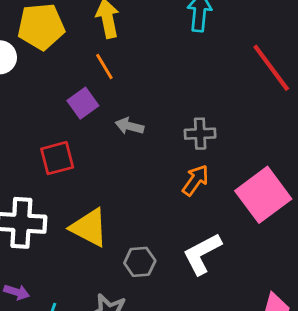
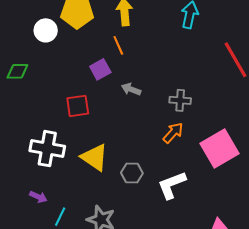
gray hexagon: (140, 262) -> (132, 173), moved

